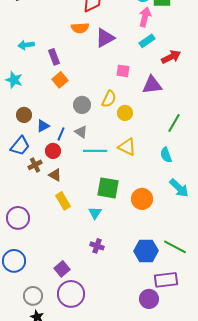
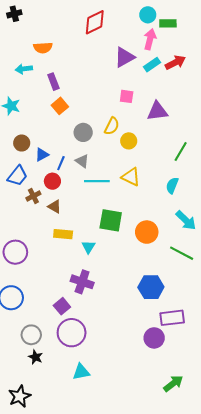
orange semicircle: (80, 28) -> (43, 48), moved
purple triangle: (105, 38) -> (124, 57), moved
red arrow: (171, 57) -> (175, 63), moved
cyan semicircle: (166, 155) -> (172, 185), turned 42
yellow rectangle: (63, 201) -> (63, 234), turned -54
cyan triangle: (95, 213) -> (88, 247), moved
purple cross: (97, 246) -> (82, 282), moved, size x1.5
green line: (175, 247) -> (182, 253), moved

